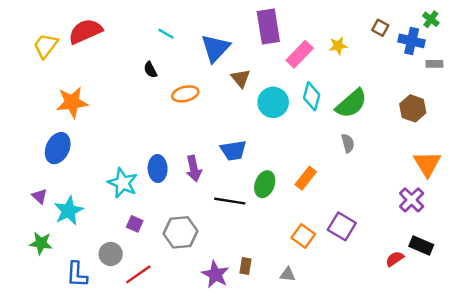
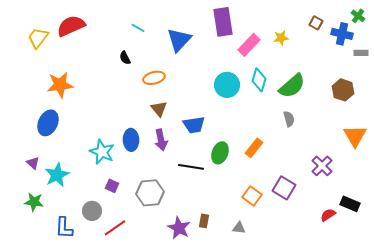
brown triangle: (241, 78) -> (159, 109), moved
purple cross: (412, 200) -> (322, 166), moved

